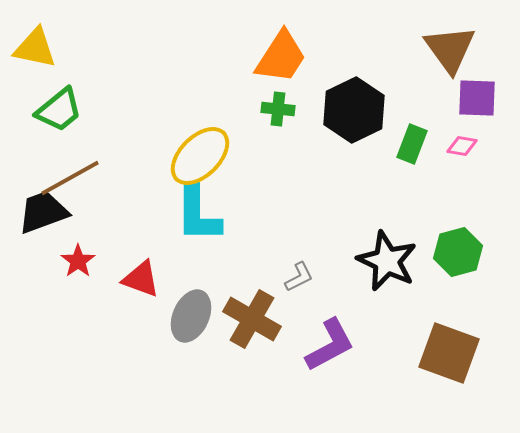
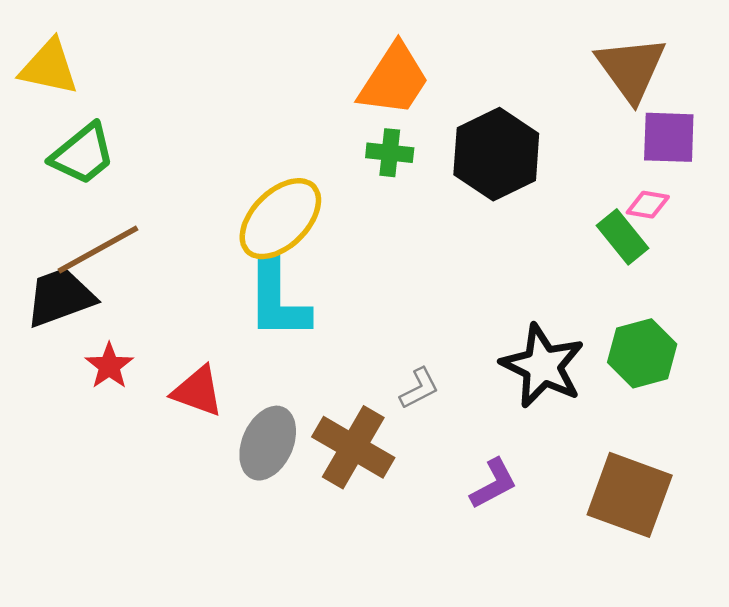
green rectangle: (412, 144) -> (623, 237), moved, turned -60
purple L-shape: (330, 345) -> (494, 484), moved, size x0.7

